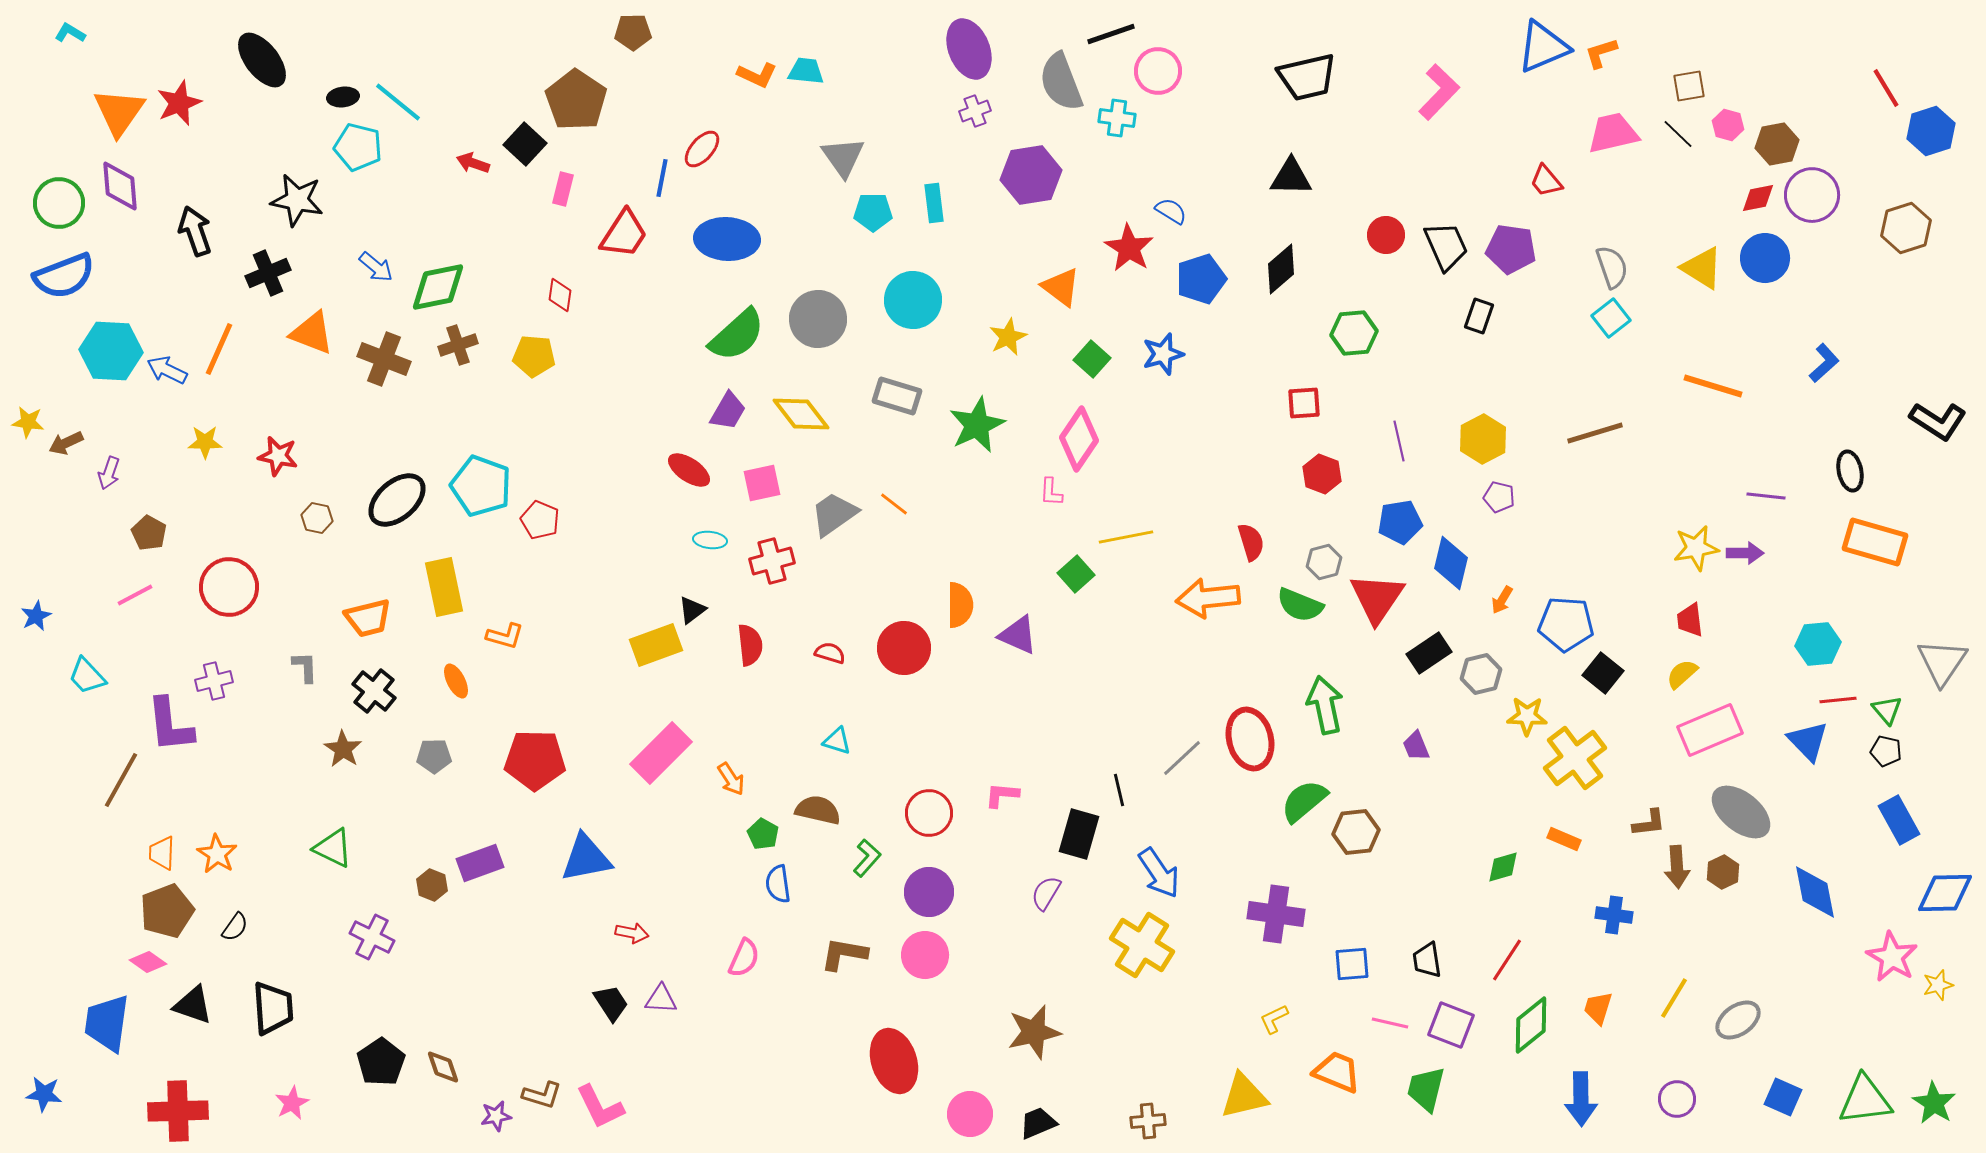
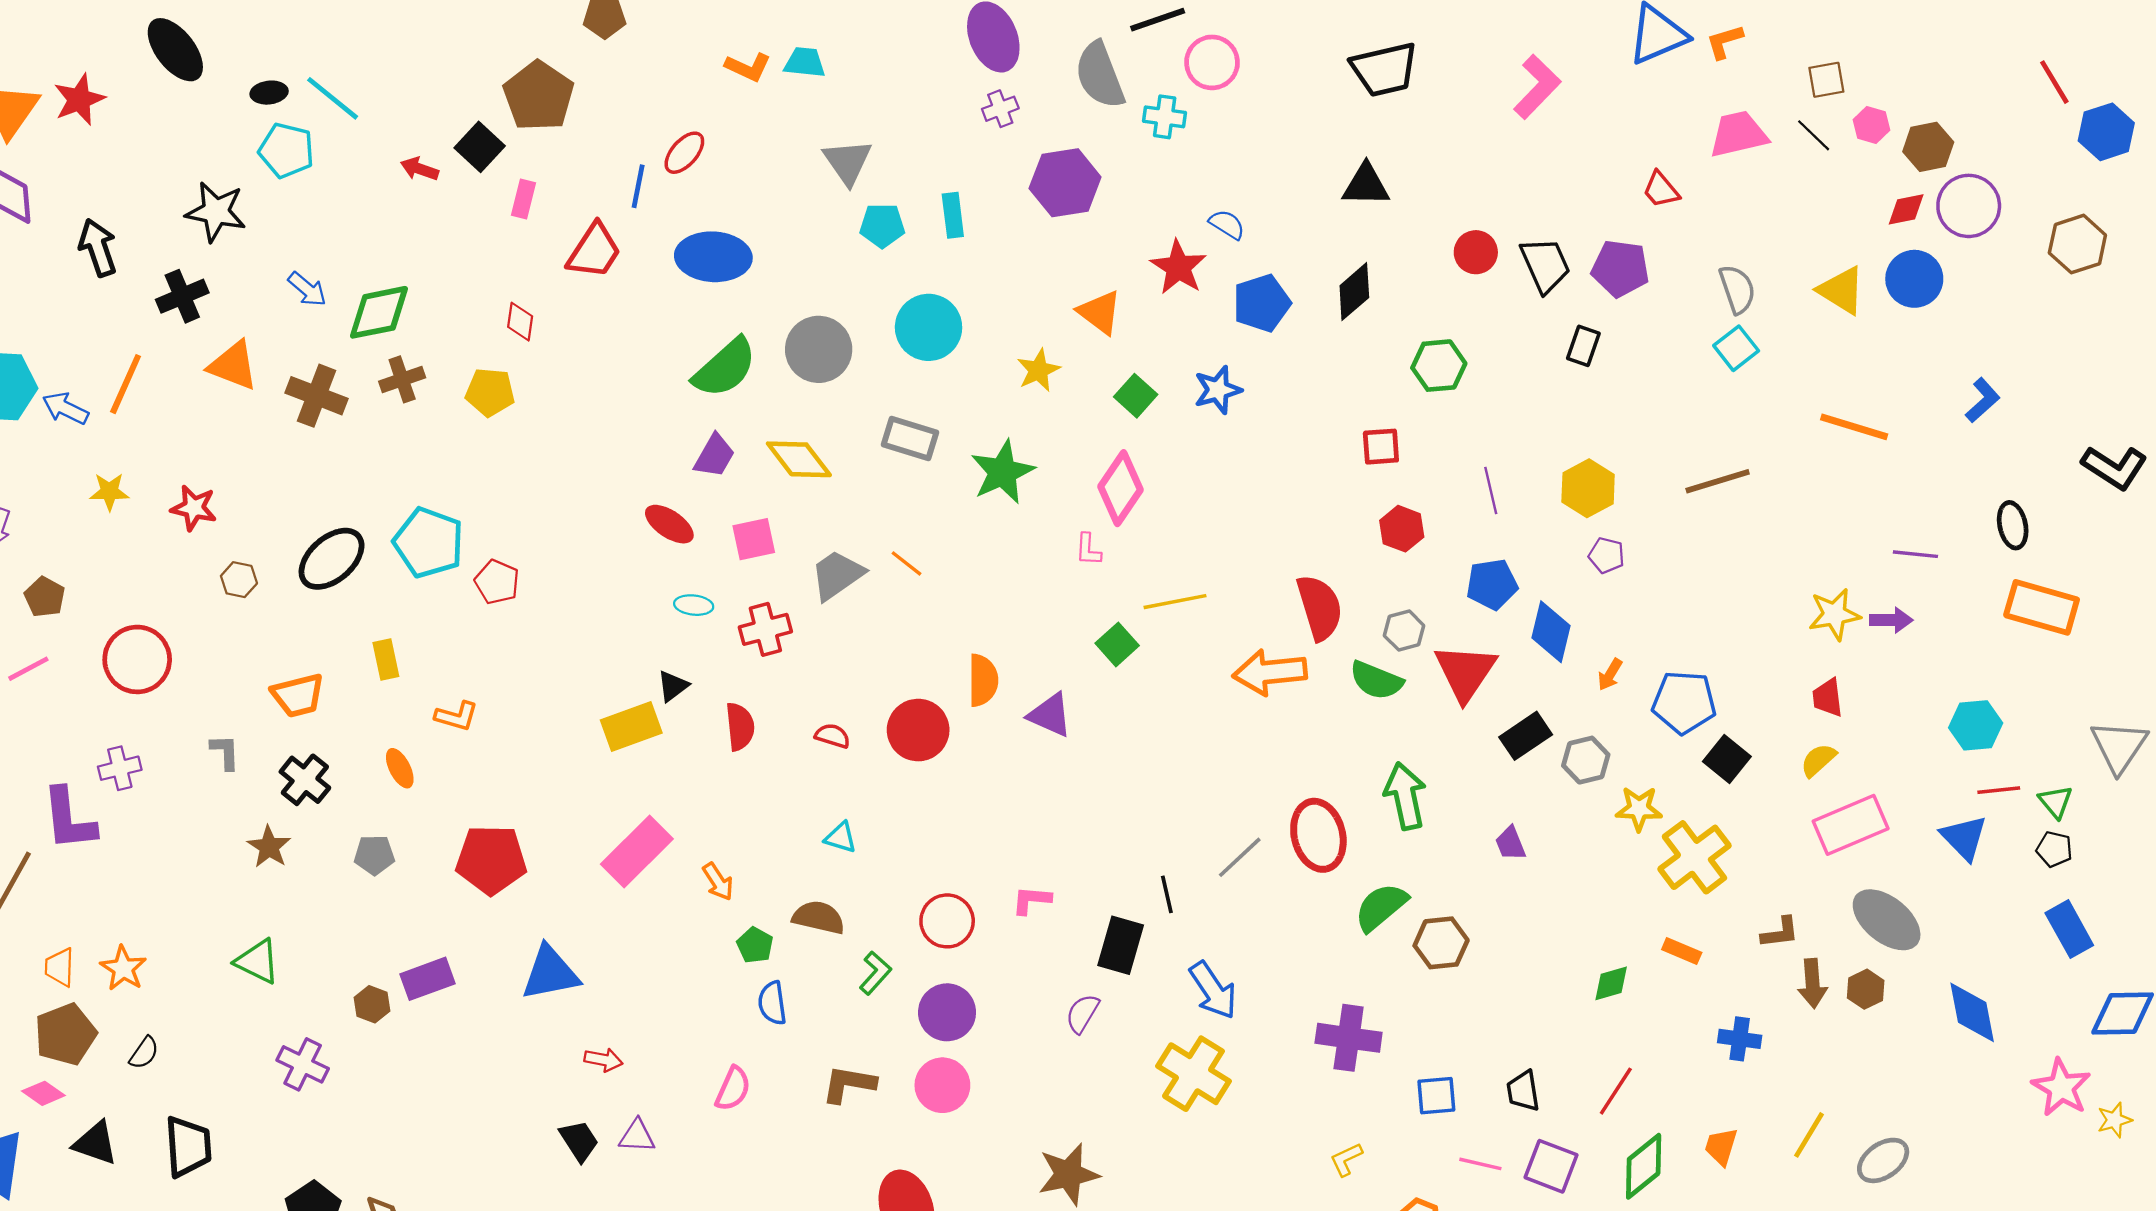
red semicircle: (1251, 542) -> (1320, 607), size x1.5
yellow rectangle: (444, 587) -> (386, 659), size x0.6

